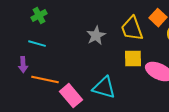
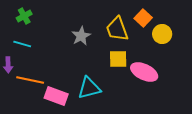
cyan triangle: (104, 88) -> (89, 88), turned -30
pink rectangle: (71, 96) -> (56, 96), turned -30

